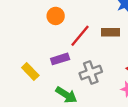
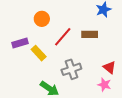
purple rectangle: (60, 59) -> (20, 43), moved
yellow rectangle: (30, 71) -> (39, 53), moved

